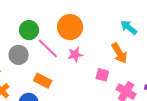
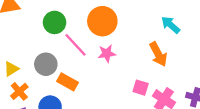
gray circle: (19, 55) -> (46, 64), moved
pink square: (102, 75) -> (141, 88), moved

